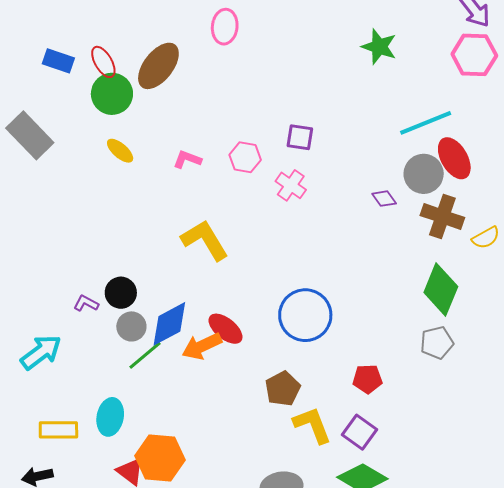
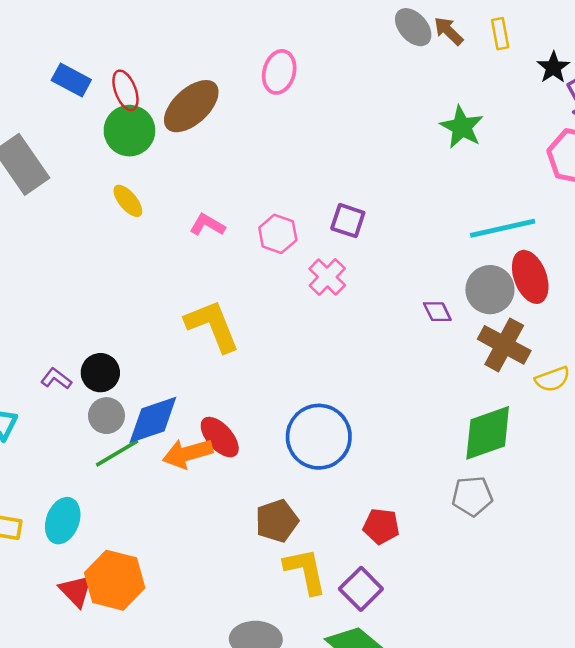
green diamond: (441, 290) -> (488, 433), turned 39

